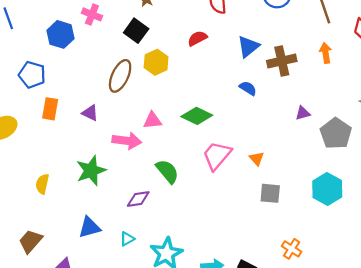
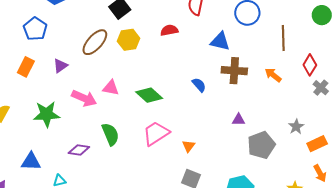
blue triangle: (248, 47) -> (220, 41), moved, turned 35
orange arrow: (326, 53) -> (273, 75), turned -60
blue pentagon: (32, 75) -> (35, 29), moved
orange rectangle: (50, 109) -> (26, 67), moved
purple triangle: (90, 113) -> (60, 66), turned 42

